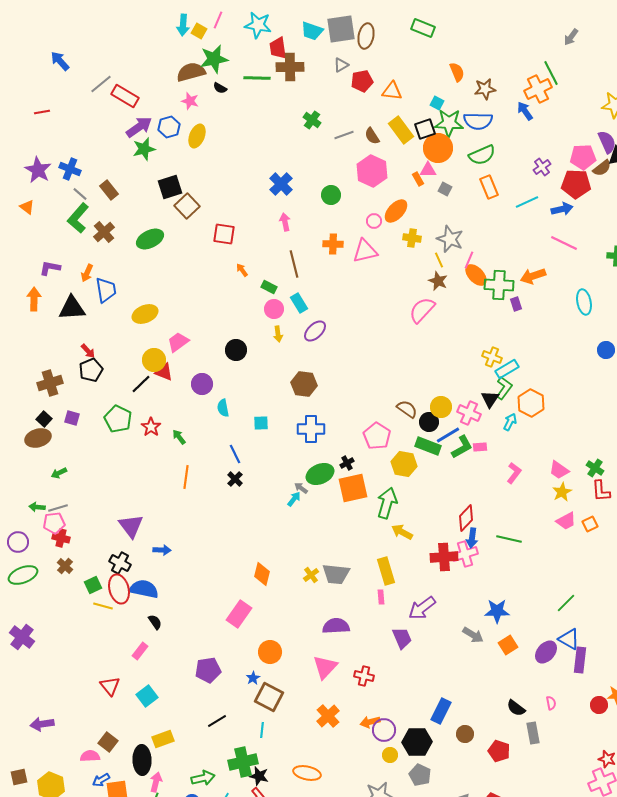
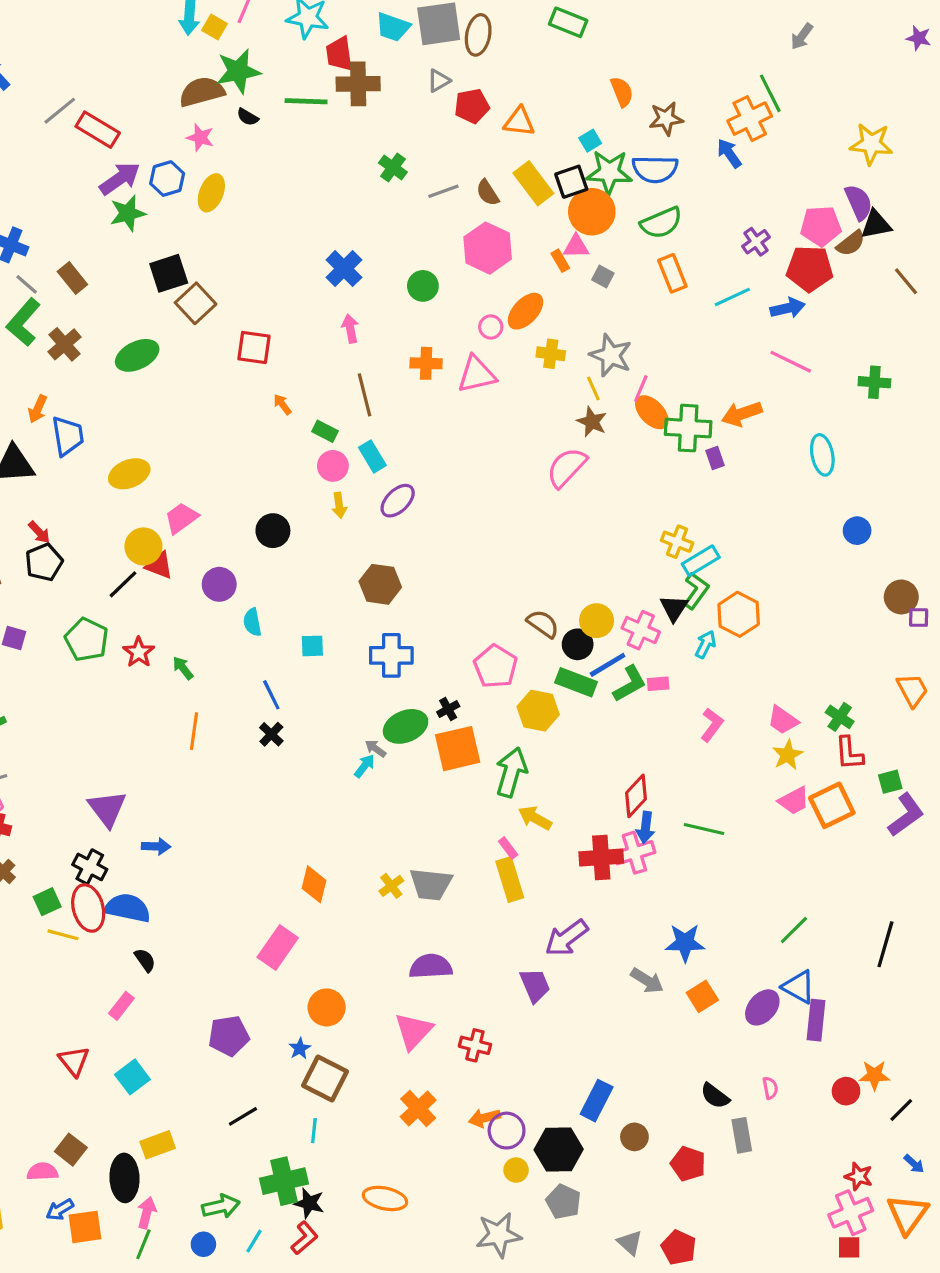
cyan square: (437, 103) -> (590, 141), turned 32
orange square: (590, 524) -> (832, 805), size x1.8
pink rectangle: (381, 597) -> (508, 848), moved, turned -32

